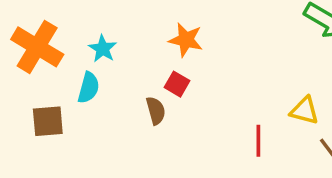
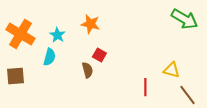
orange star: (186, 40) -> (90, 24), moved
brown square: (48, 121) -> (15, 76), moved

